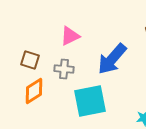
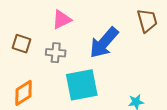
orange diamond: (34, 91) -> (23, 93), moved

